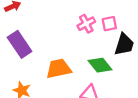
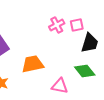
green diamond: (100, 65) -> (85, 71), moved

